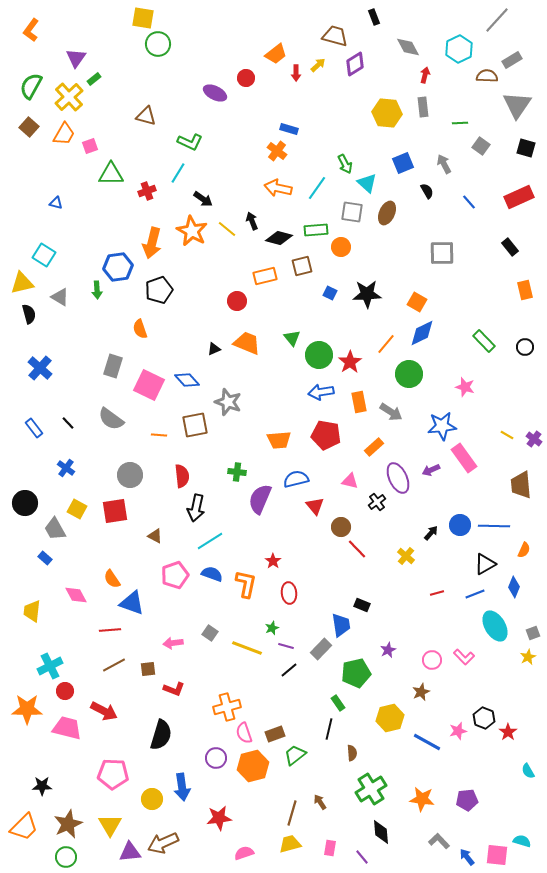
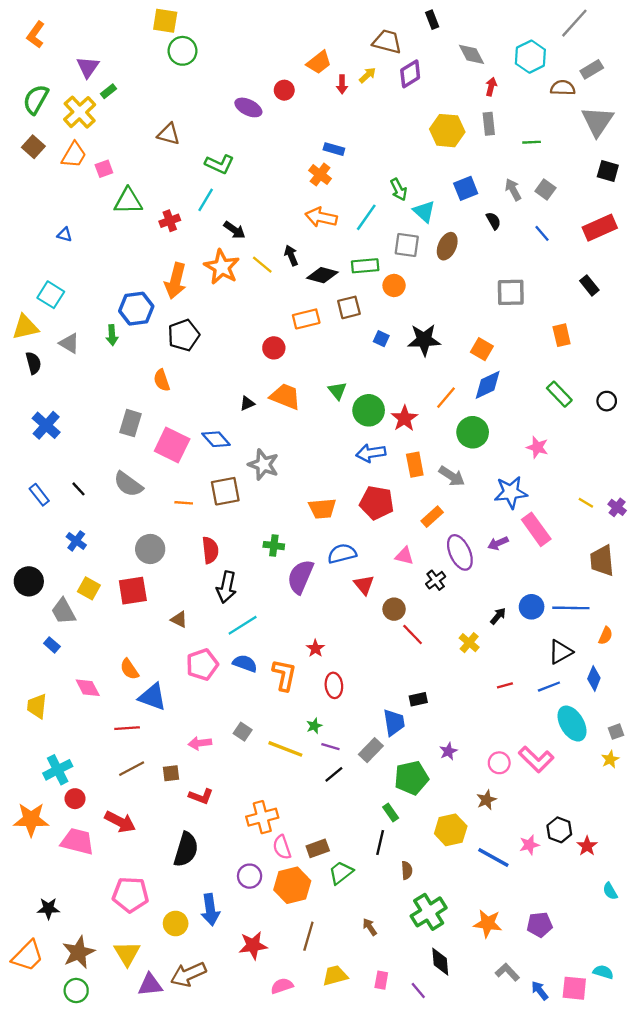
gray square: (481, 146) -> (545, 190), moved
orange rectangle: (525, 290) -> (562, 335), moved
black rectangle: (362, 605) -> (418, 699), turned -35
pink L-shape: (464, 657) -> (536, 759), size x1.4
brown line: (292, 813) -> (308, 936), moved

